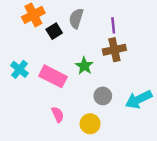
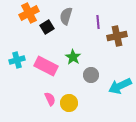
brown cross: (114, 50) -> (117, 36), moved
cyan cross: (19, 69) -> (17, 60), turned 35
gray circle: (103, 96) -> (91, 75), moved
yellow circle: (90, 124) -> (69, 103), moved

